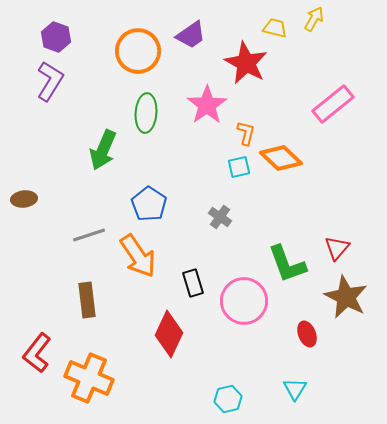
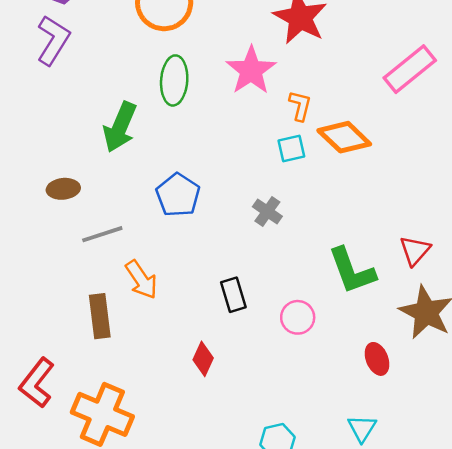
brown ellipse: (24, 199) -> (63, 189), moved
orange arrow: (138, 256) -> (141, 280), moved, size x0.7
pink circle: (244, 301) -> (298, 317), size x0.6
red diamond: (169, 334) -> (203, 359), size x0.6

